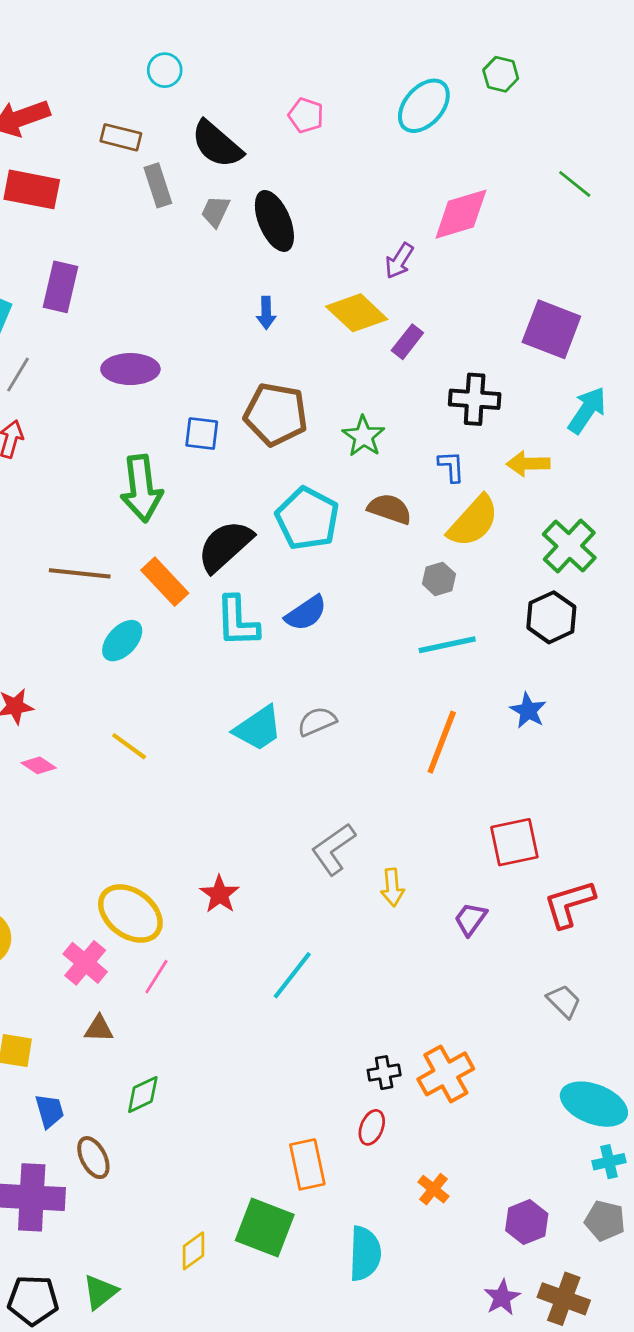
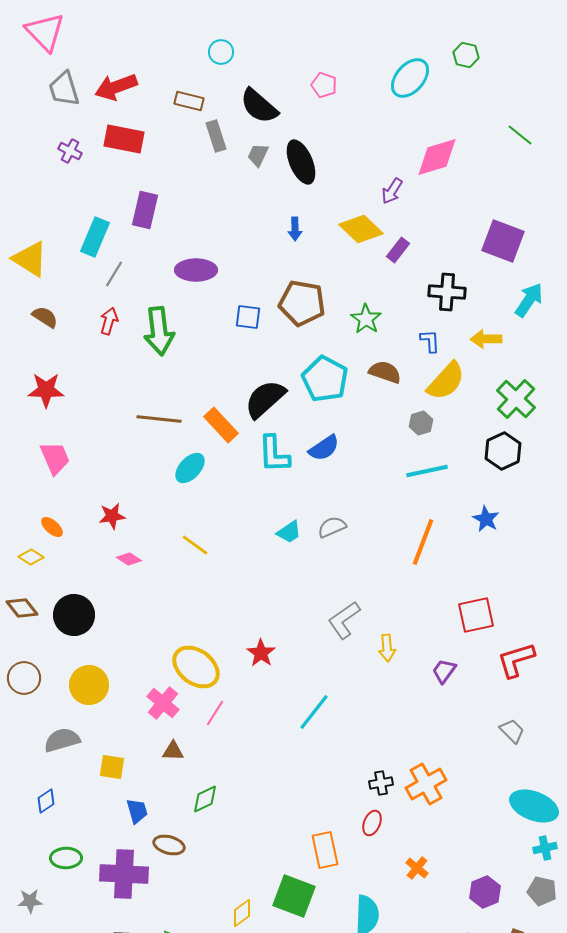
green arrow: (141, 488) -> (159, 331), moved
cyan trapezoid: (258, 728) -> (289, 532), size x0.7
brown ellipse: (93, 1158) -> (169, 845), turned -48

